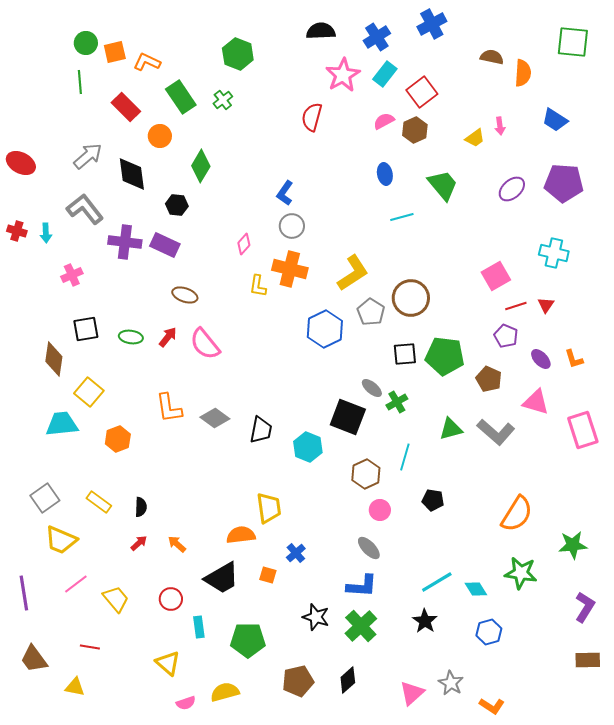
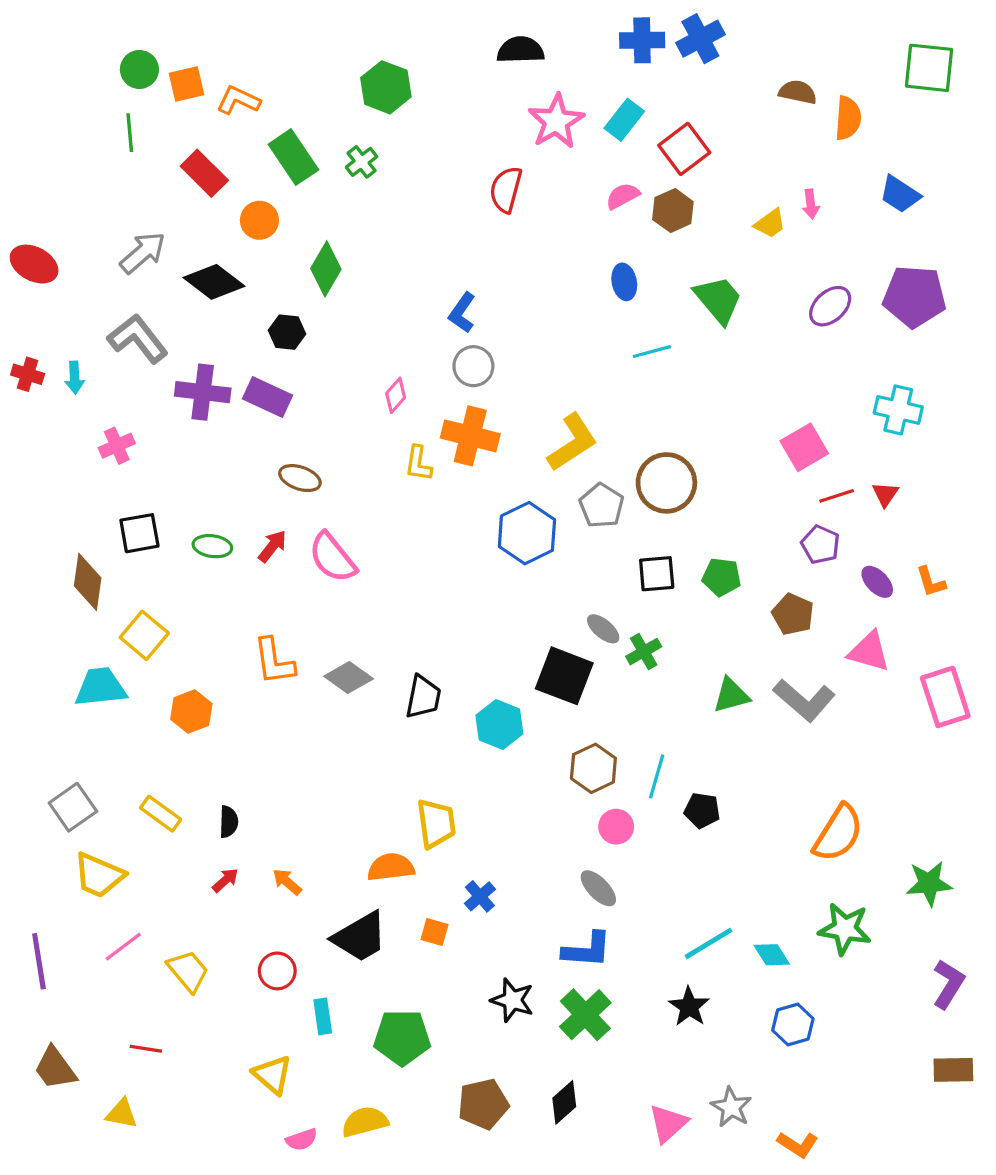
blue cross: (377, 37) -> (642, 40), moved, turned 32
black diamond: (132, 174) -> (214, 282), turned -45
green pentagon: (445, 356) -> (722, 577), size x0.6
cyan line: (405, 457) -> (657, 776), moved

